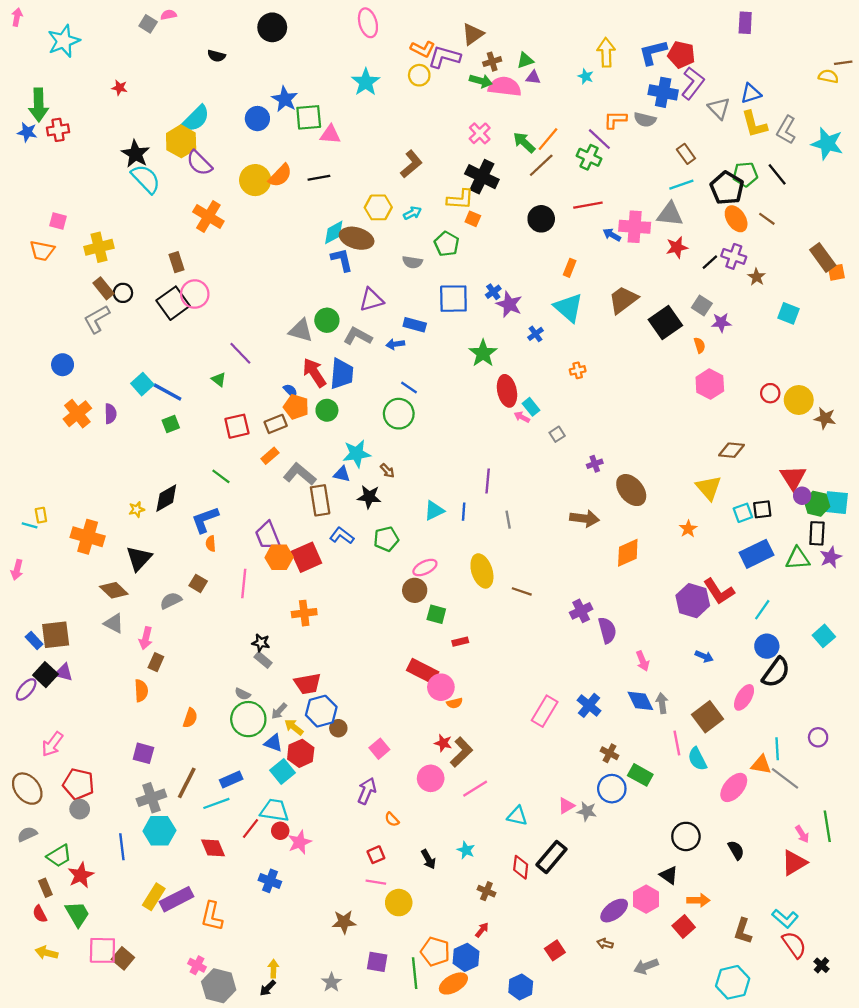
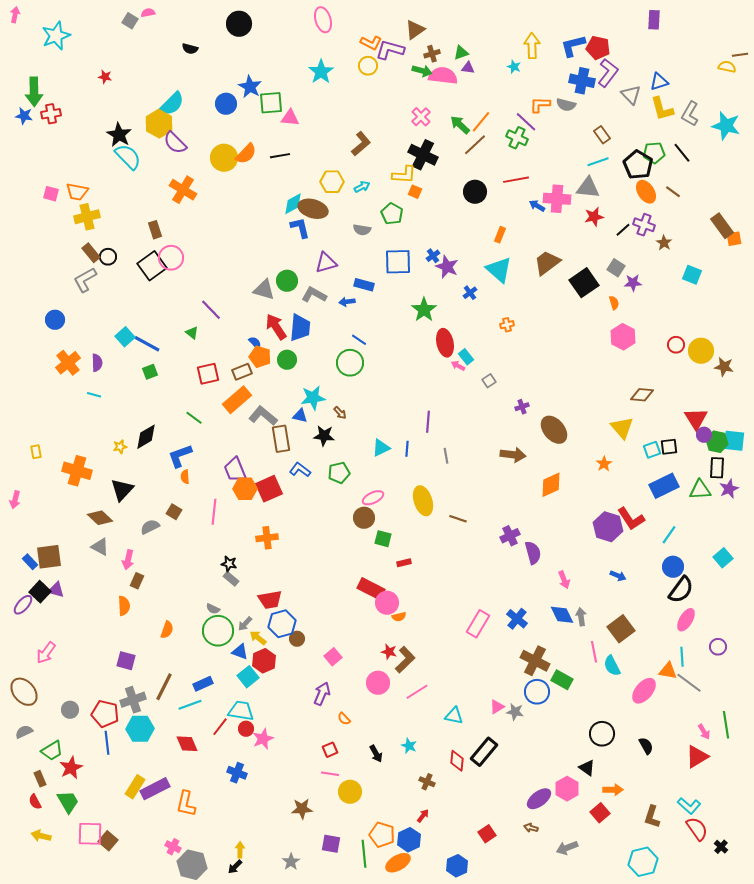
orange trapezoid: (42, 251) -> (77, 192), moved
orange rectangle: (270, 456) -> (237, 400), size x1.8
cyan line: (30, 525) -> (94, 395), moved
pink ellipse: (744, 697) -> (686, 620), moved
brown cross: (610, 753) -> (535, 661), size x1.8
red pentagon: (79, 784) -> (105, 714), moved

